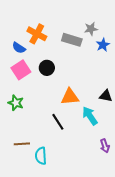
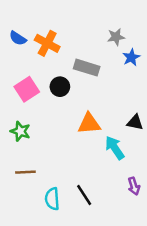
gray rectangle: (72, 40) -> (87, 68), moved
blue semicircle: (19, 48) -> (18, 38), moved
black line: (58, 122) -> (84, 195), moved
brown line: (22, 144) -> (25, 172), moved

